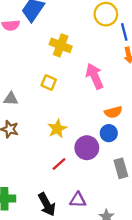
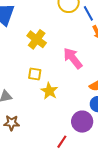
yellow cross: (61, 45) -> (37, 39), turned 30
yellow star: (57, 129) -> (49, 91), moved

